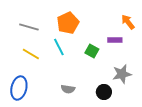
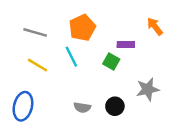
purple rectangle: (115, 40) -> (126, 45), moved
black circle: (104, 92) -> (115, 106), moved

